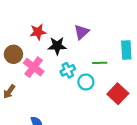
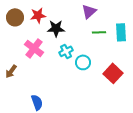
purple triangle: (82, 32) -> (89, 11), moved
brown circle: (13, 54) -> (15, 17), moved
green line: (100, 63) -> (99, 32), moved

